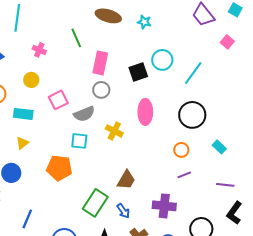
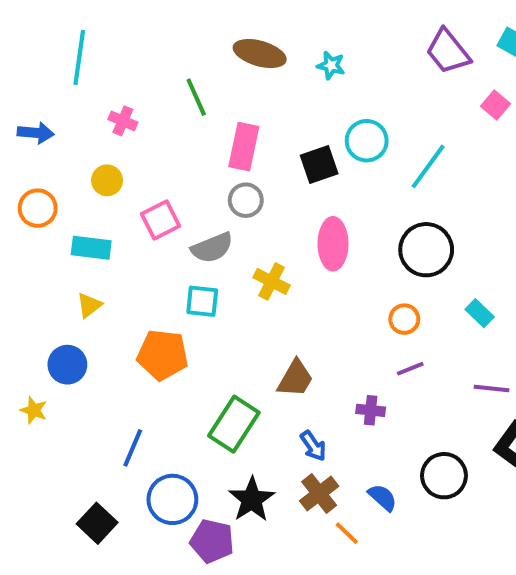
purple cross: (164, 206) -> (371, 410), moved, size x0.6
blue arrow: (123, 211) -> (313, 446), moved
blue line: (27, 219) -> (133, 448), moved

